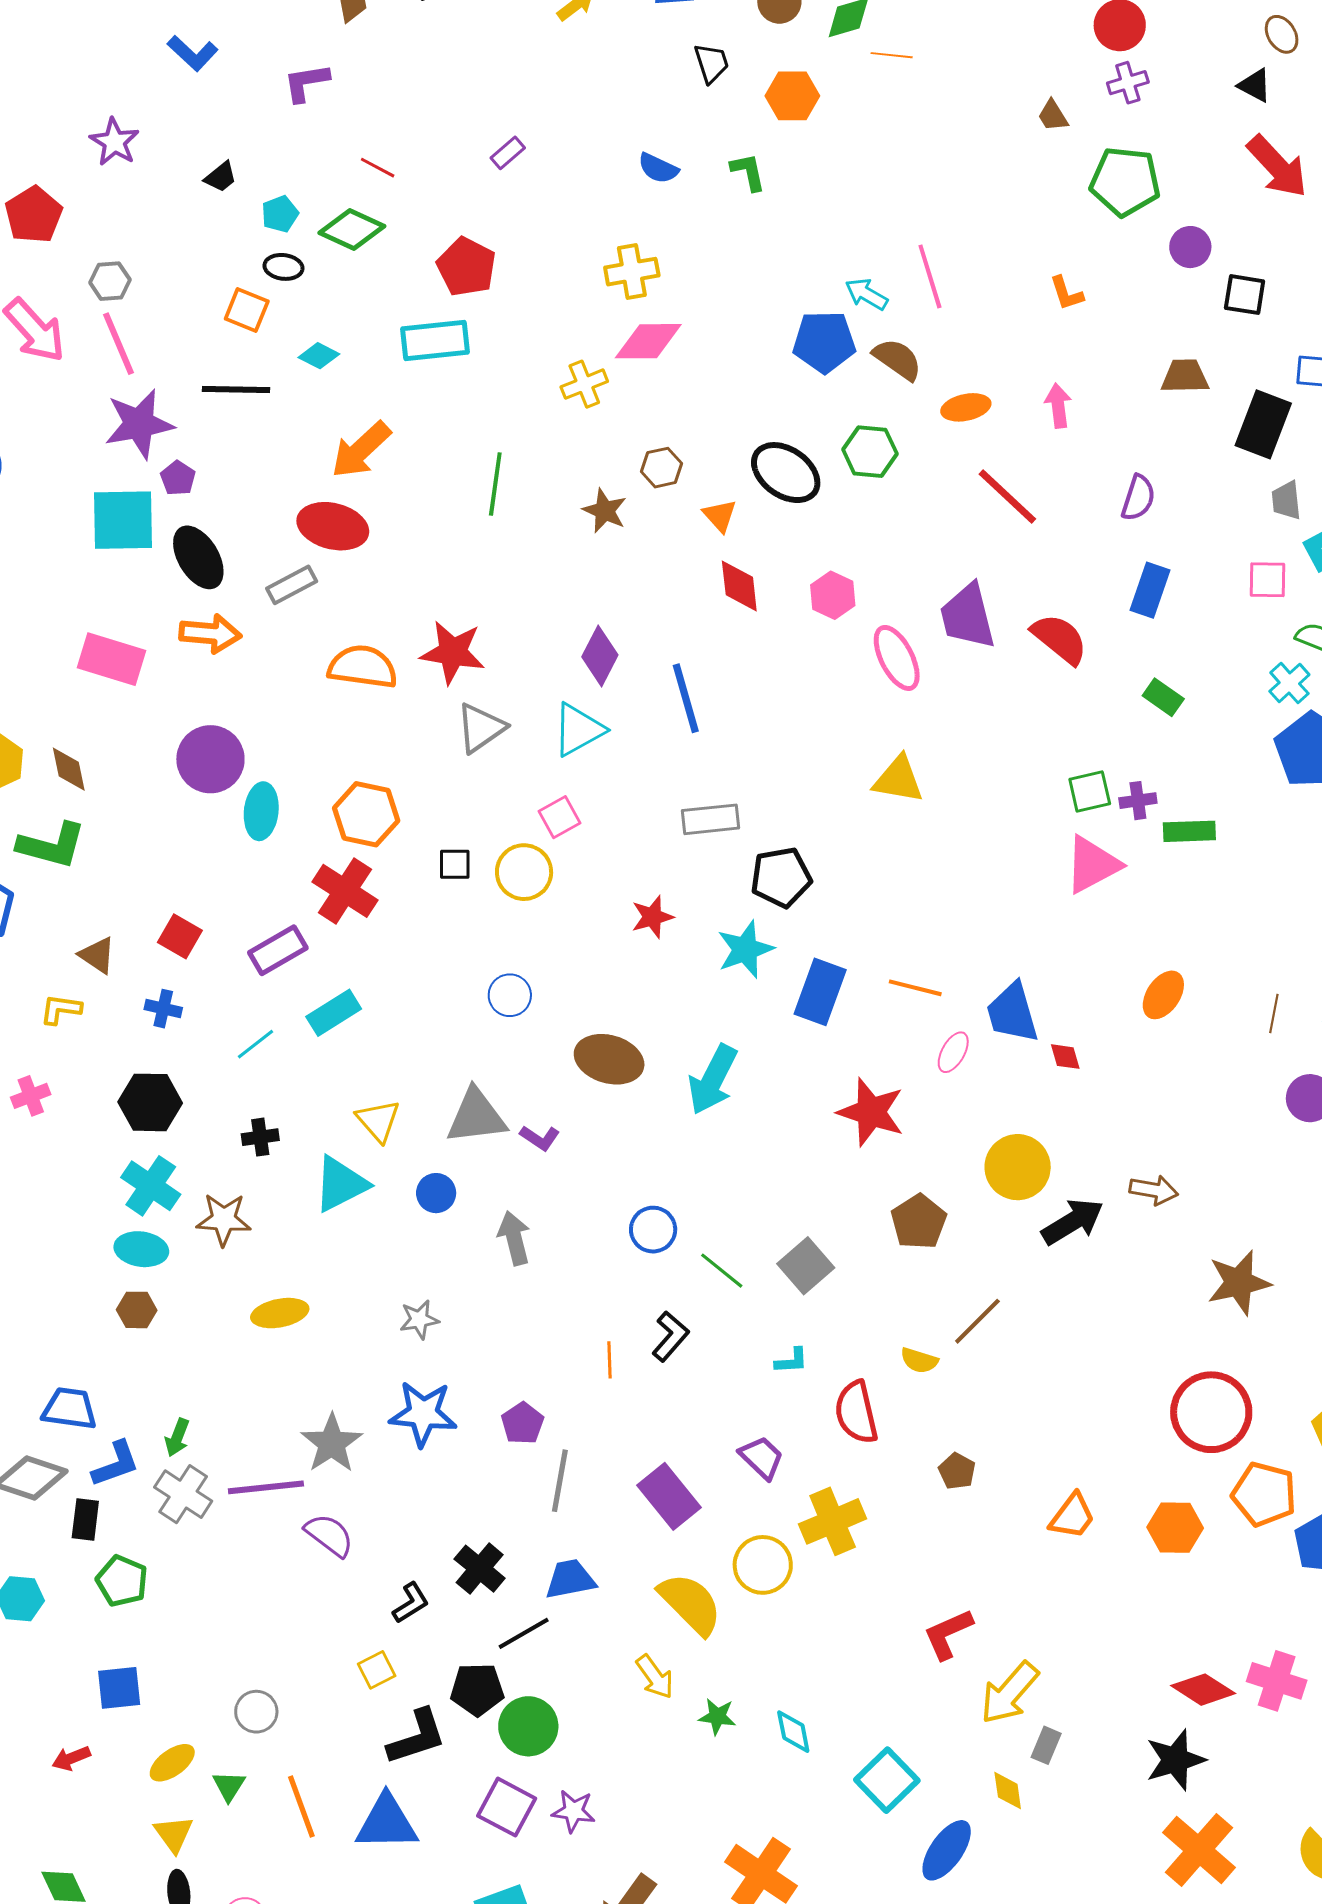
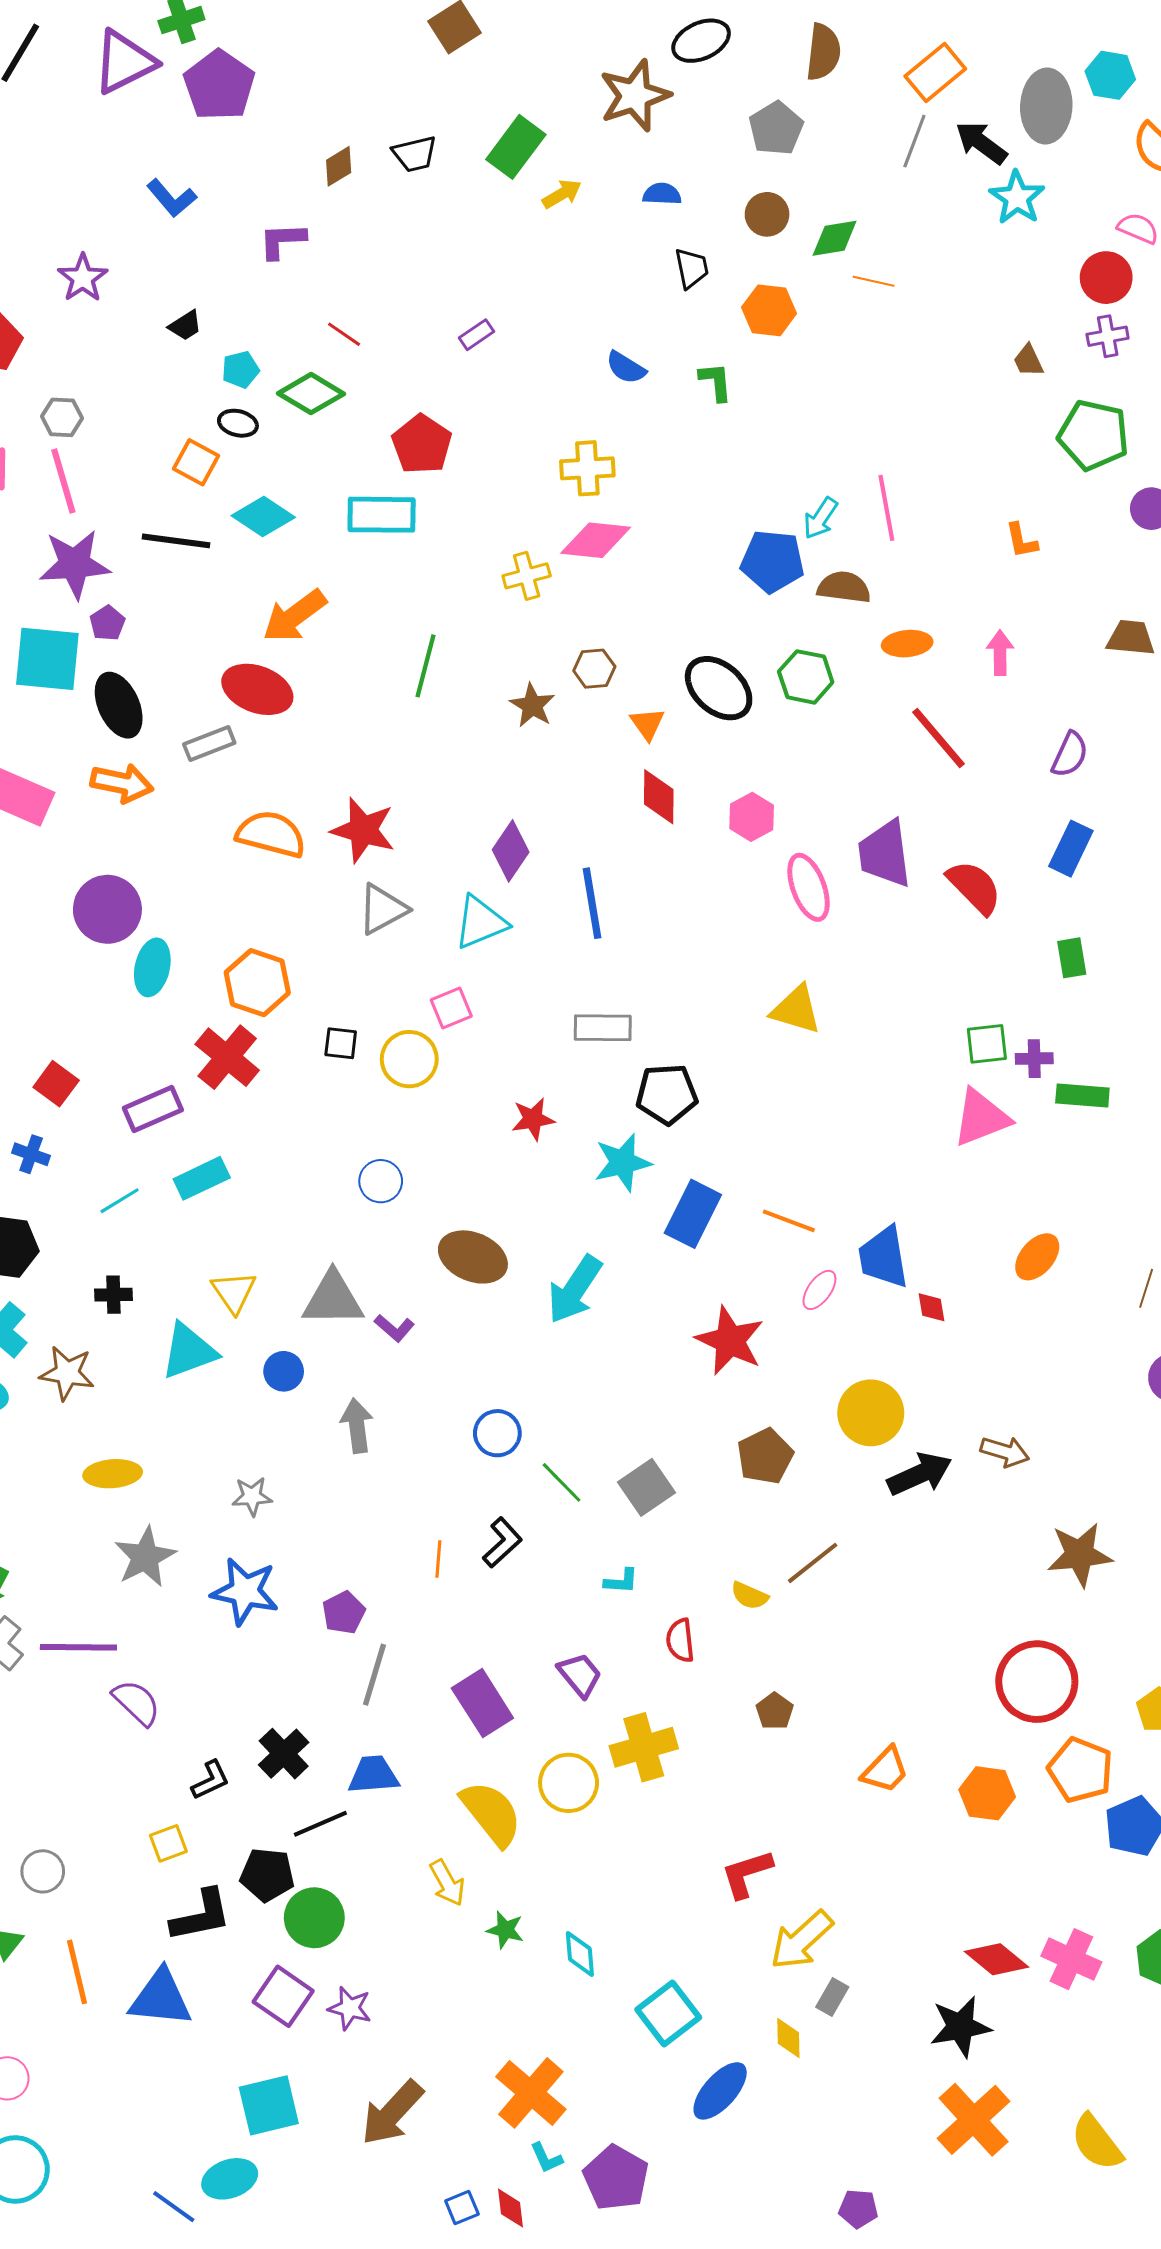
cyan arrow: (866, 294) -> (820, 518), turned -93
cyan diamond: (319, 356) -> (263, 516), size x1.5
brown semicircle: (897, 359) -> (844, 587), turned -34
green rectangle: (1163, 697) -> (1072, 958), turned 39
red semicircle: (856, 1412) -> (680, 1640), size x0.7
gray star: (332, 1443) -> (145, 1557), moved

